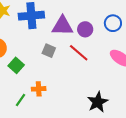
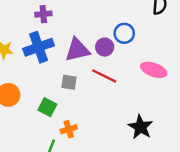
blue circle: (113, 23) -> (124, 33), moved
green square: (16, 65) -> (47, 107), moved

